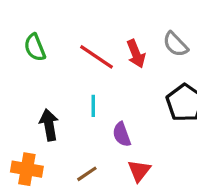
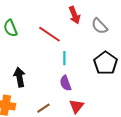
red arrow: (136, 54) -> (74, 15), moved
cyan line: (93, 106) -> (64, 58), moved

